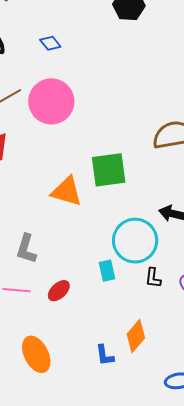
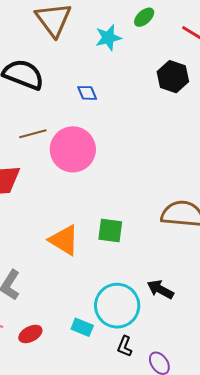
green square: (109, 170) -> (110, 231), size x0.7
cyan rectangle: (107, 271) -> (82, 327), turned -70

